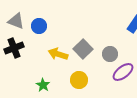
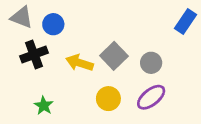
black cross: (14, 48) -> (34, 55), moved
purple ellipse: (123, 72) -> (151, 97), moved
green star: (43, 85) -> (44, 105), moved

